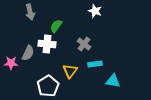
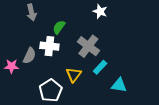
gray cross: (84, 44) -> (88, 46), size x1.5
cyan rectangle: (95, 64) -> (100, 67), turned -40

